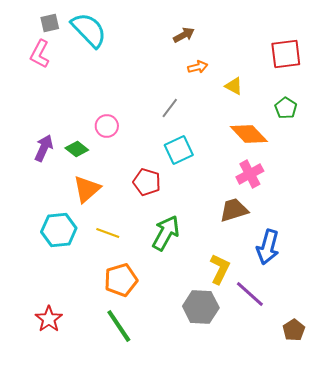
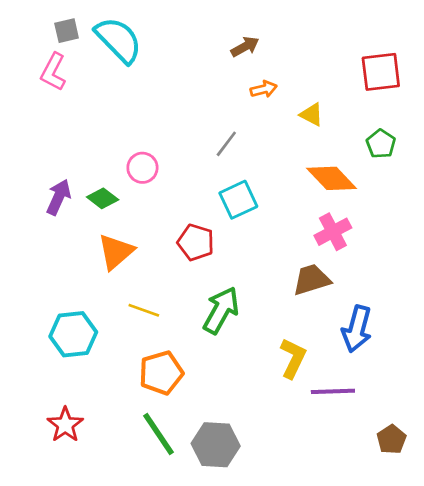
cyan hexagon: (59, 230) -> (73, 334), moved
purple line: (250, 294) -> (333, 391), turned -44
gray hexagon: (201, 307) -> (216, 445), moved

